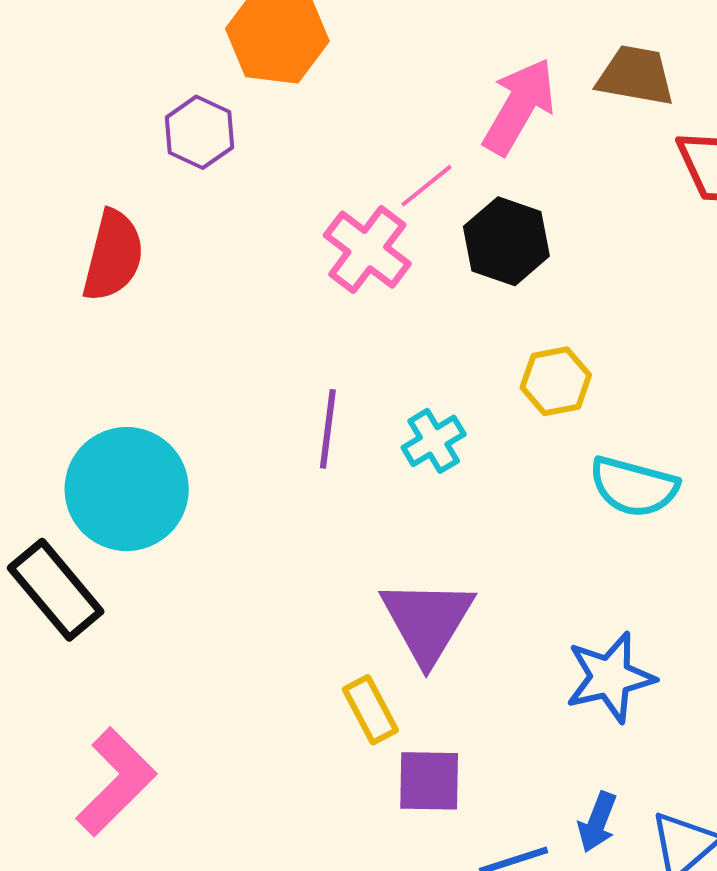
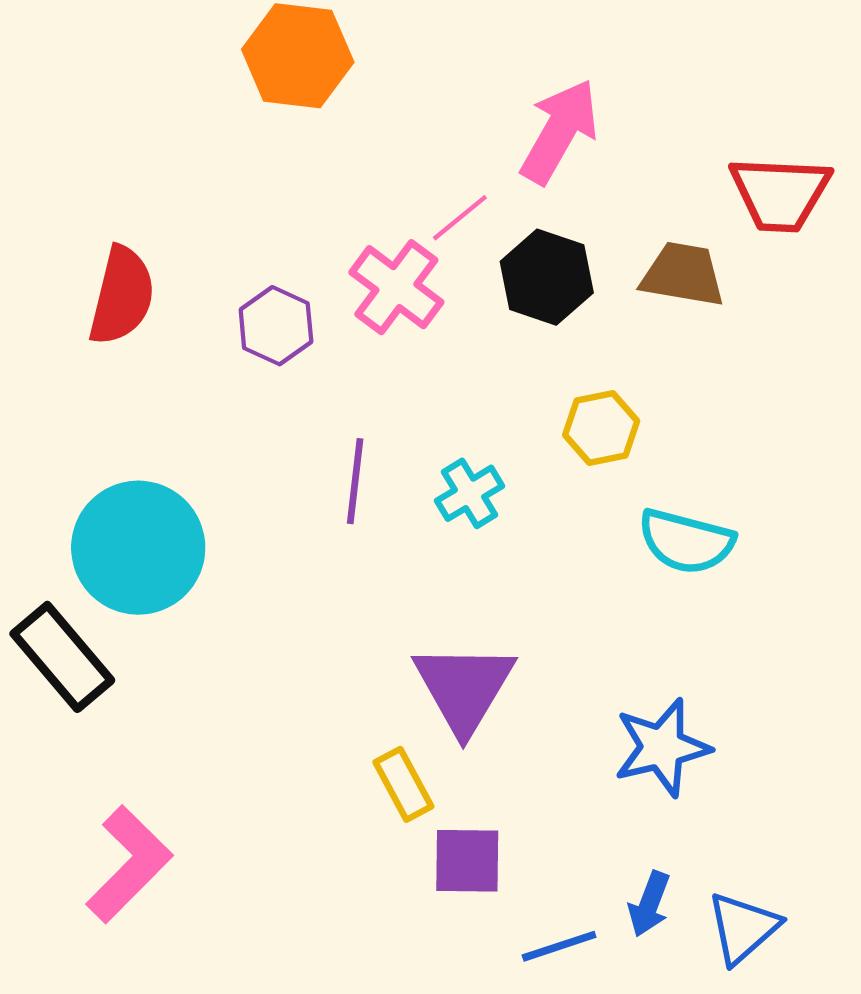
brown trapezoid: (636, 76) -> (683, 274), moved
purple hexagon: (200, 132) -> (276, 326), moved

